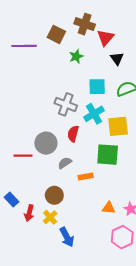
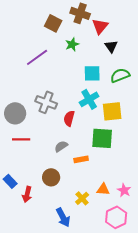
purple line: (24, 46) -> (37, 57), moved, turned -35
gray cross: (66, 104) -> (46, 102), moved
gray circle: (46, 143) -> (15, 113), moved
yellow cross: (50, 217) -> (82, 198), moved

